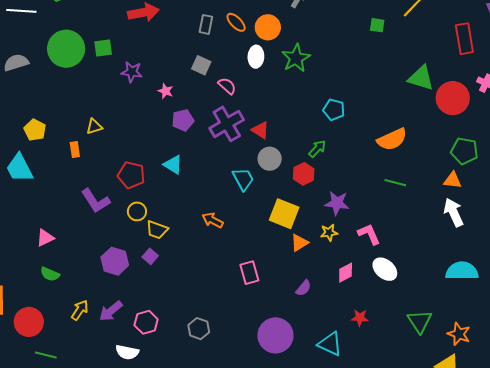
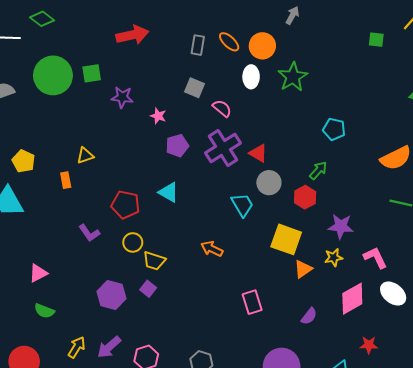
purple L-shape: (96, 201) -> (89, 233), size x0.7
pink diamond: (346, 273) -> (352, 299), size x1.5

